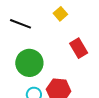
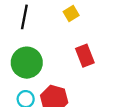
black line: (21, 24) -> (24, 17), turned 70

